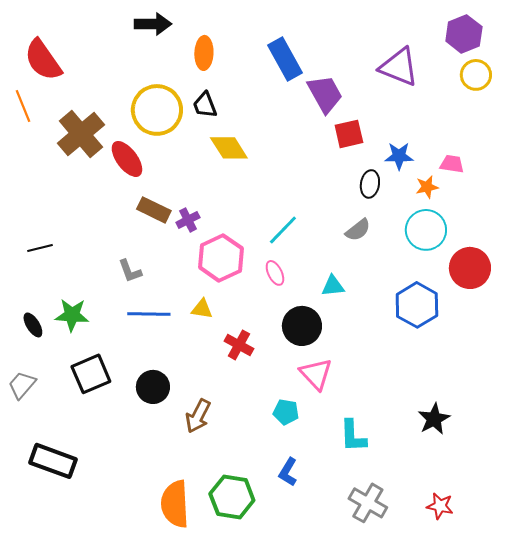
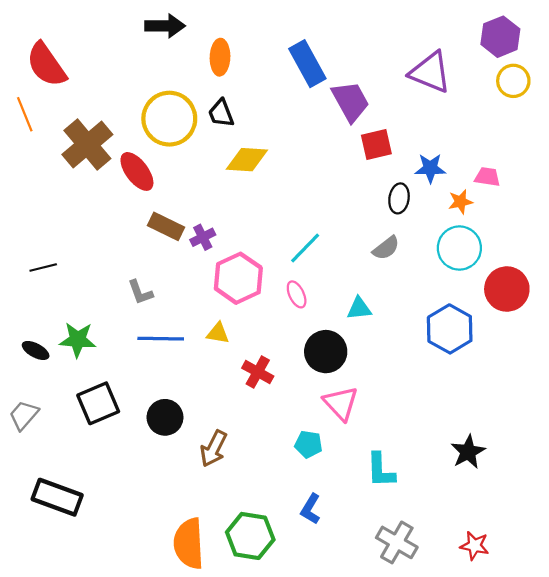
yellow diamond: (229, 148) -> (247, 160), turned -54
black ellipse: (33, 325) -> (36, 350), turned -30

